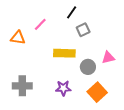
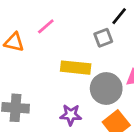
black line: (72, 12) -> (119, 16), moved
gray circle: (88, 67) -> (106, 88), size x1.5

